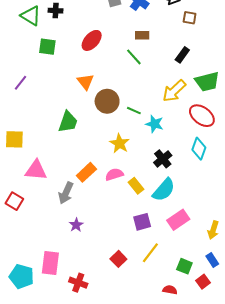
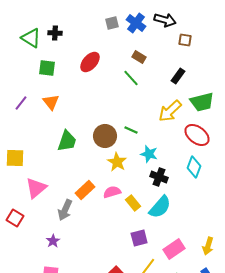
brown rectangle: (142, 35) -> (139, 57), turned 32
orange triangle: (85, 82) -> (51, 102), moved
brown circle: (107, 101) -> (105, 136), moved
cyan star: (155, 124) -> (149, 154), moved
black cross: (163, 159) -> (159, 177), turned -30
pink triangle: (36, 170) -> (36, 188), turned -45
pink rectangle: (178, 220) -> (174, 249), moved
purple star: (76, 225) -> (53, 241), moved

